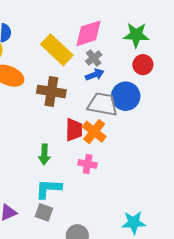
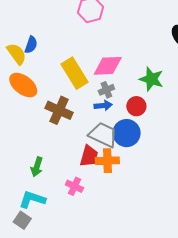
red circle: (143, 65) -> (136, 106), moved
red trapezoid: (74, 130) -> (89, 156), moved
orange cross: (94, 132) -> (107, 161), moved, turned 35

